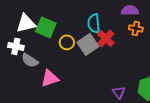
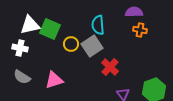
red cross: (106, 38) -> (110, 67), moved
gray semicircle: (30, 60) -> (22, 77), moved

